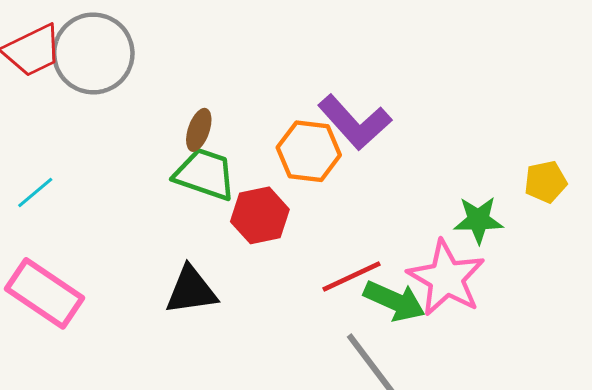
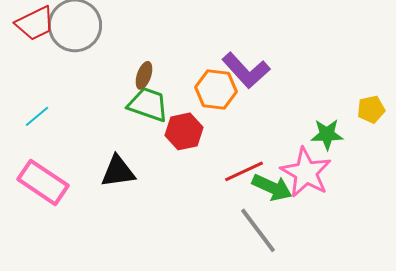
black triangle: (191, 290) -> (118, 171), moved

